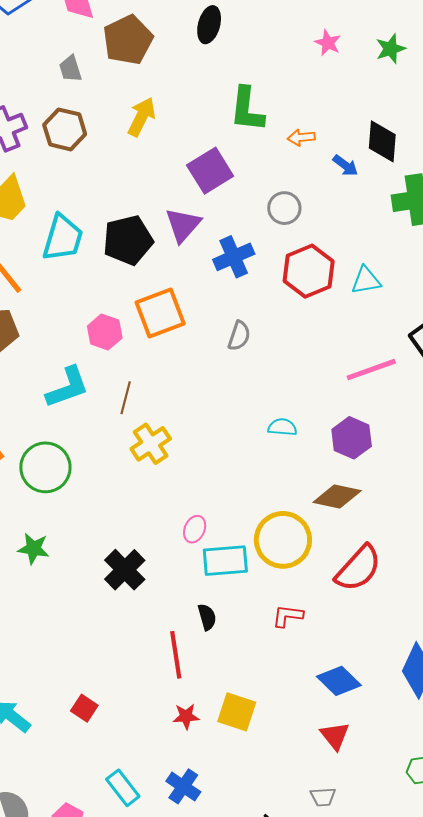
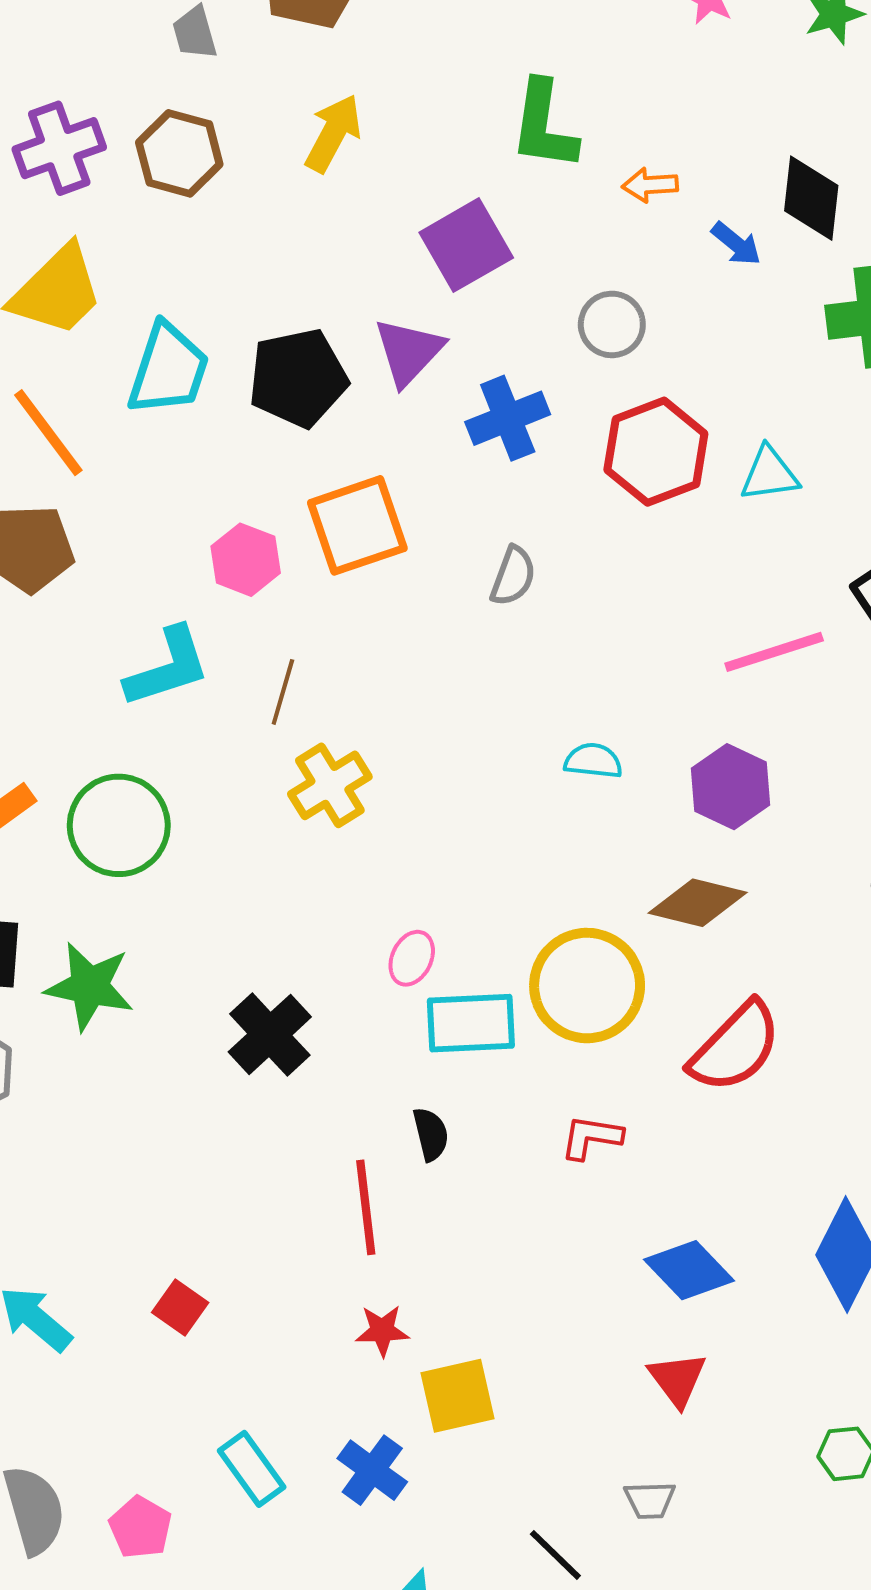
green star: (34, 549) -> (89, 986), size x1.4
yellow square: (237, 712) -> (457, 1396), moved, turned -33

